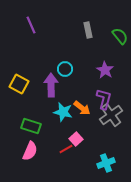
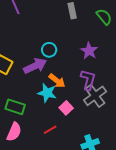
purple arrow: (51, 85) -> (35, 66), turned 65
orange arrow: (82, 108) -> (57, 81), moved
pink square: (76, 139) -> (66, 108), moved

